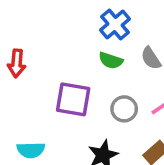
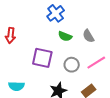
blue cross: (115, 25) -> (56, 13), moved

